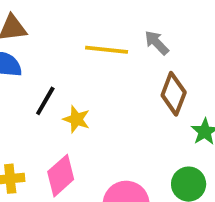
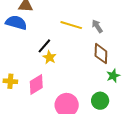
brown diamond: (174, 94) -> (101, 54), turned -30
black line: (45, 101) -> (44, 46), moved

